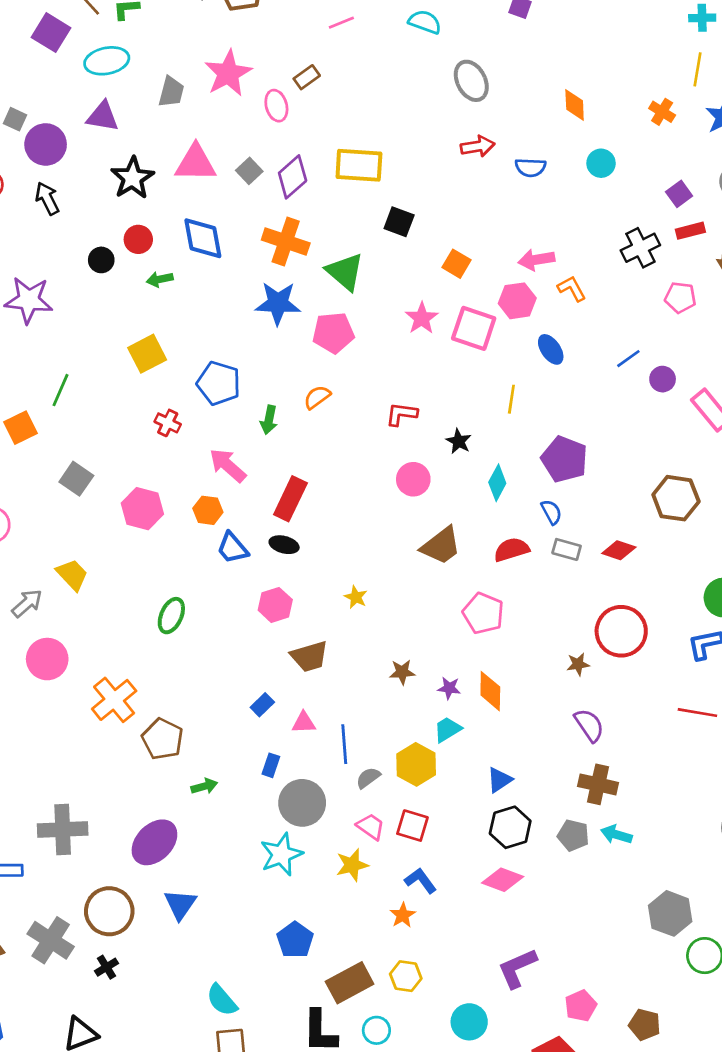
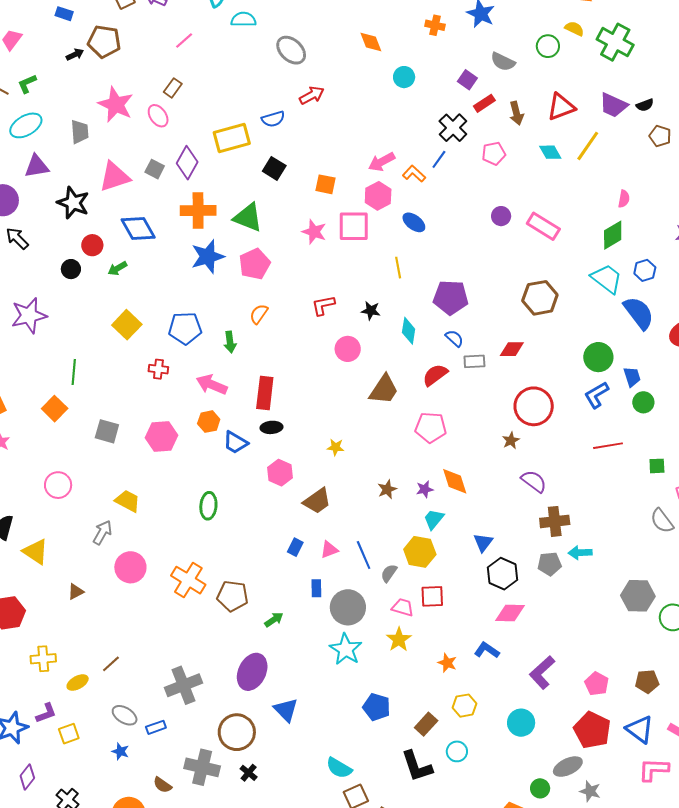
blue semicircle: (530, 167) -> (273, 119), moved
black square: (399, 222) -> (274, 168), turned 30
blue line: (628, 359) -> (439, 159), moved
blue L-shape: (421, 881) -> (487, 650), moved
brown rectangle: (350, 983) -> (426, 724), size x0.7

